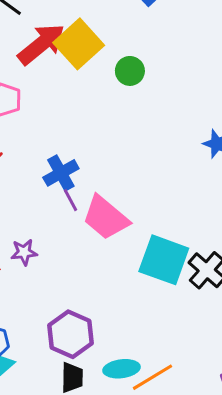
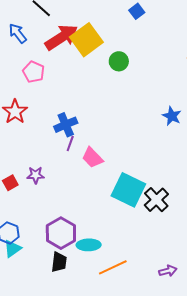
purple line: (70, 200) -> (70, 143), turned 42
pink trapezoid: (106, 218) -> (92, 158), size x0.7
cyan ellipse: (122, 369) -> (89, 245), moved

